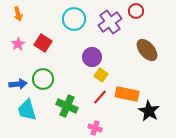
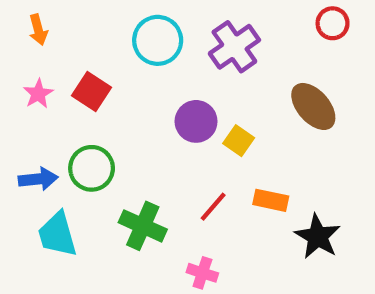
red circle: (136, 11) -> (333, 23), moved
yellow square: (101, 75) -> (239, 141), moved
orange rectangle: (127, 94) -> (271, 200), size x0.7

